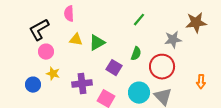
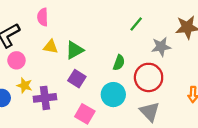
green line: (139, 20) -> (136, 24), moved
purple square: (114, 68) -> (77, 79), moved
purple cross: (82, 84) -> (45, 98), moved
cyan circle: (139, 93) -> (113, 95), moved

